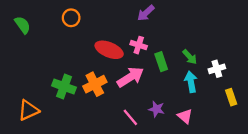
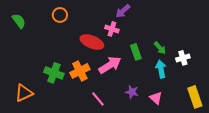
pink cross: (139, 45) -> (112, 29), moved
yellow rectangle: (231, 97) -> (195, 97), moved, size x1.5
pink line: (130, 117) -> (98, 99), moved

